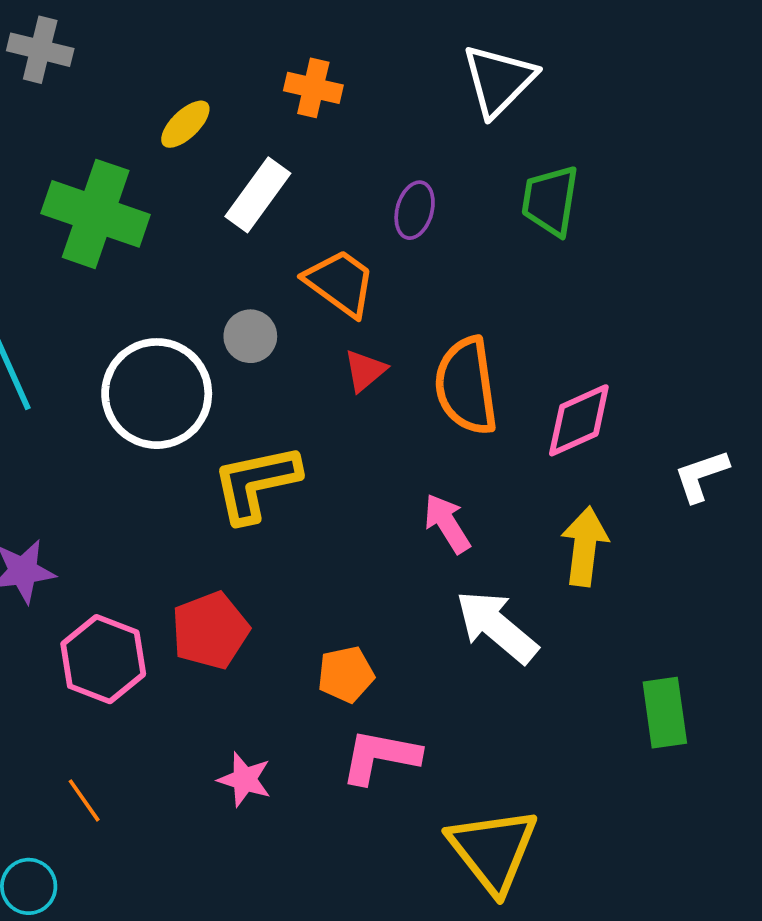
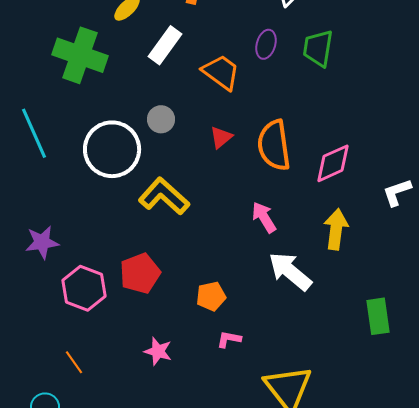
purple ellipse: (415, 210) -> (266, 44), moved
orange trapezoid: (340, 283) -> (221, 72), moved
yellow L-shape: (256, 483) -> (164, 196), turned 54
pink L-shape: (380, 757) -> (229, 339), size x0.6

